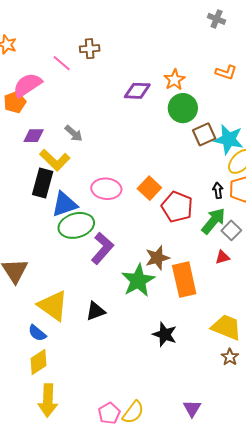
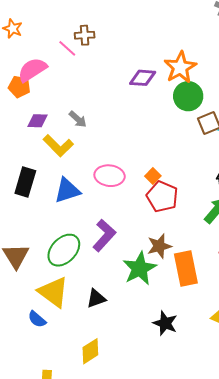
brown cross: (90, 49) -> (85, 35), moved
orange star: (174, 80) -> (180, 67), size x1.5
orange pentagon: (15, 102) -> (19, 87), turned 30
black rectangle: (43, 183) -> (25, 182), moved
orange square: (149, 188) -> (153, 176), size x0.7
red pentagon: (177, 207) -> (162, 197), moved
green ellipse: (76, 225) -> (64, 250), moved, turned -32
yellow diamond: (39, 362) -> (90, 351), moved

